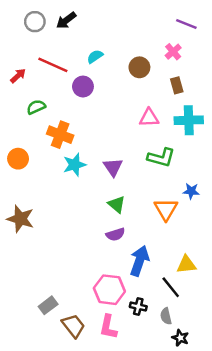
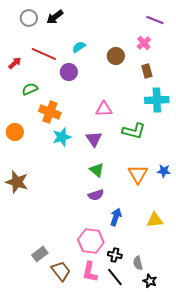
pink triangle: (149, 118) -> (104, 109), moved
blue star: (191, 191) -> (164, 171), moved
blue arrow: (139, 261) -> (116, 217), size x0.7
black line: (171, 287) -> (115, 277), moved

